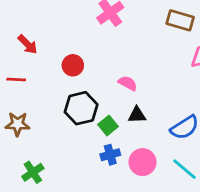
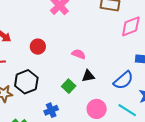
black hexagon: (81, 108) -> (26, 82), moved
blue cross: (110, 155) -> (51, 110), moved

